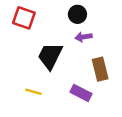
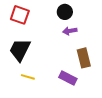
black trapezoid: (50, 56) -> (20, 50), moved

